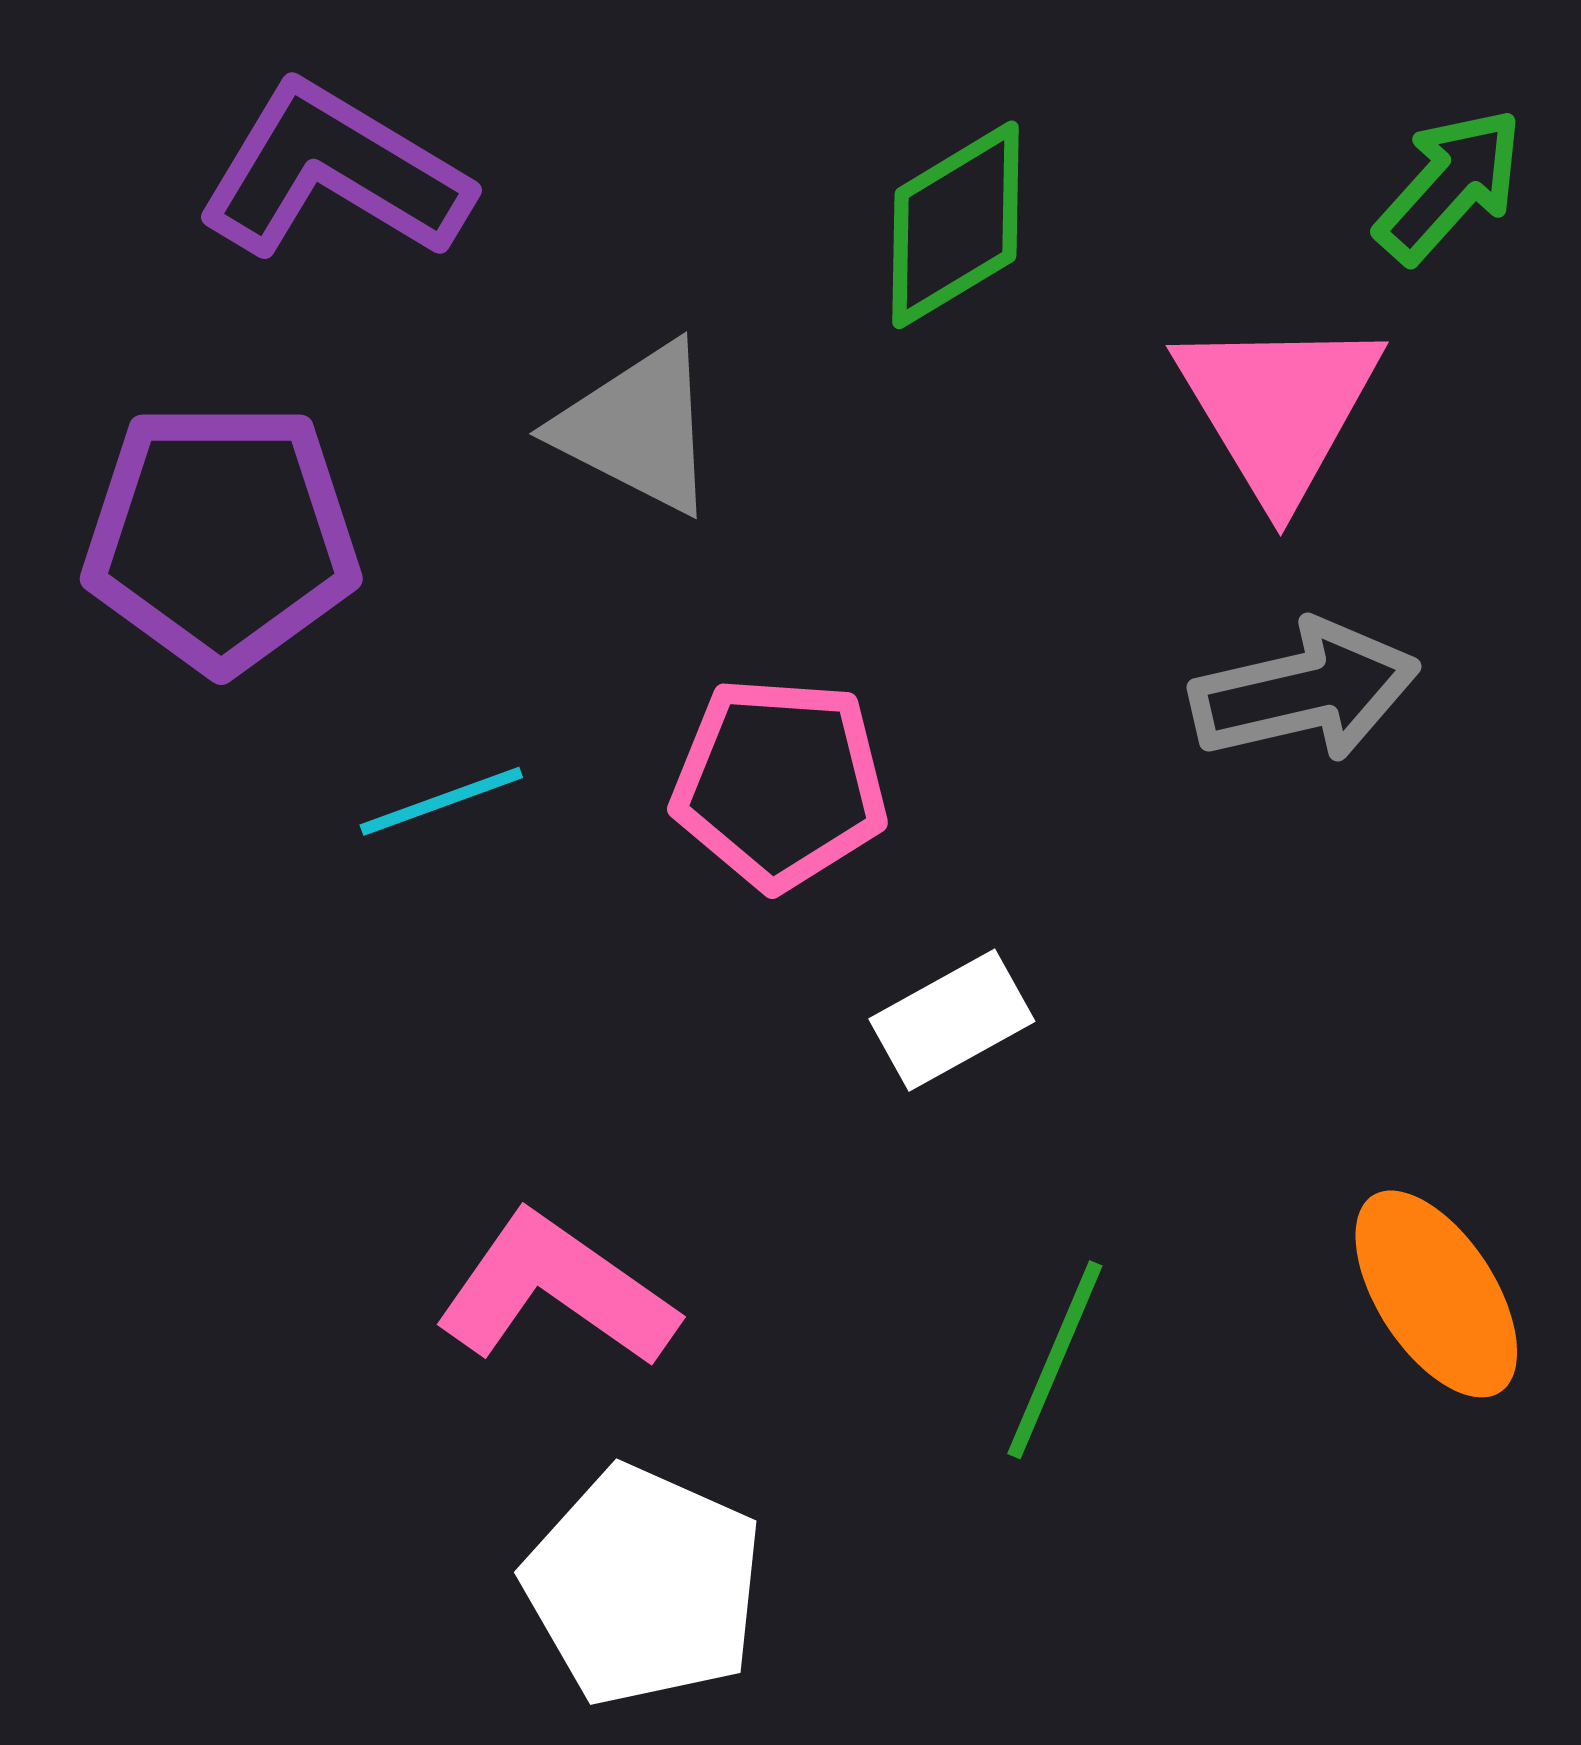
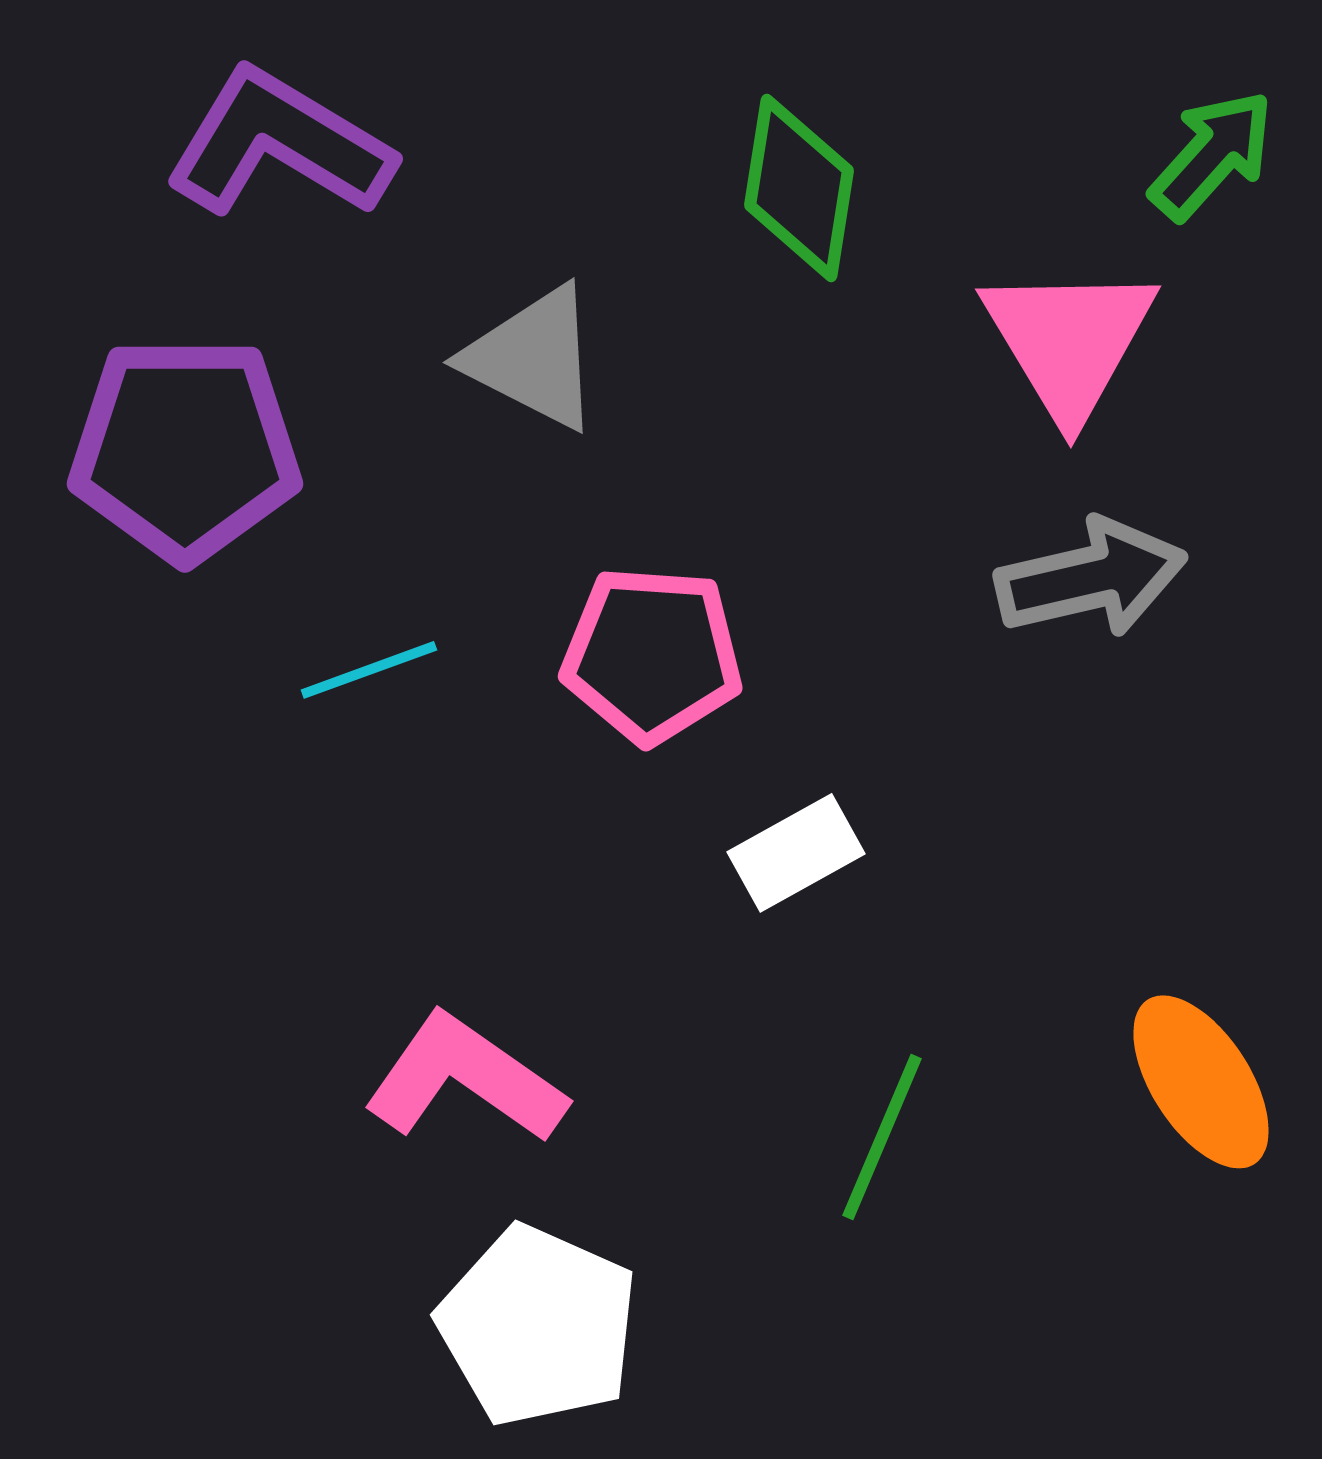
green diamond: (956, 225) -> (799, 188), turned -50

